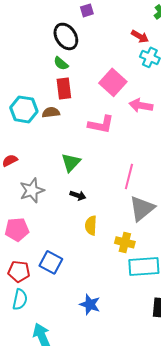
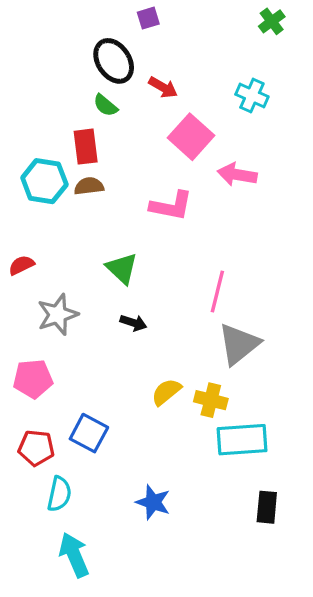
red arrow: (140, 36) -> (163, 87), moved
red rectangle: (64, 88) -> (86, 147), moved
green triangle: (71, 162) -> (122, 268), turned -30
yellow semicircle: (91, 225) -> (166, 392), moved, turned 48
cyan semicircle: (20, 299) -> (59, 494), moved

